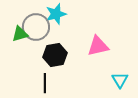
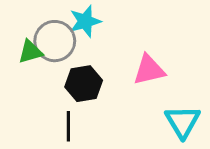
cyan triangle: (120, 80) -> (183, 122), size x1.4

